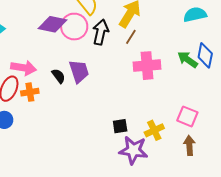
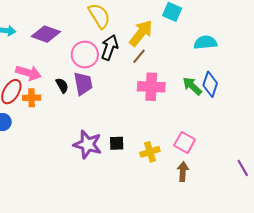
purple diamond: (53, 24) -> (46, 34), moved
pink circle: (74, 27) -> (85, 55), moved
purple star: (133, 150) -> (88, 144), moved

